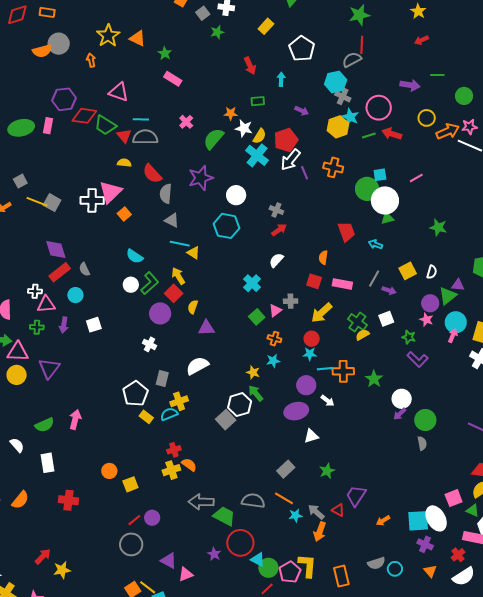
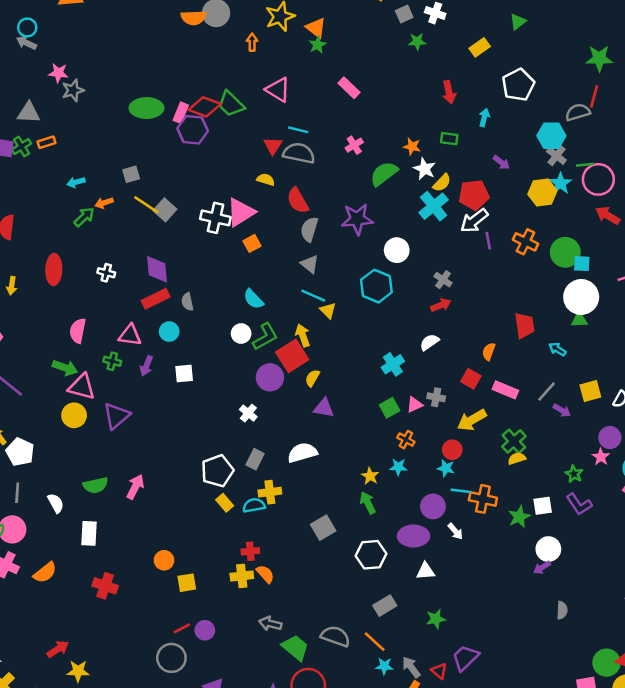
green star: (165, 53) -> (317, 45), moved
purple hexagon: (64, 99) -> (193, 130), moved
red diamond: (84, 116) -> (205, 107), moved
green trapezoid: (105, 125) -> (231, 104), moved
green line: (369, 136) -> (585, 165), moved
green circle: (367, 189) -> (565, 252), moved
white cross: (35, 291) -> (106, 273), moved
red square: (174, 293) -> (292, 356), size x1.4
white square: (386, 319) -> (543, 506), moved
white hexagon: (240, 405) -> (371, 555), moved
green circle: (425, 420) -> (606, 663), moved
gray arrow: (201, 502) -> (270, 624), size x0.7

